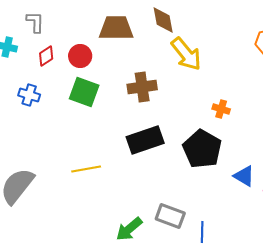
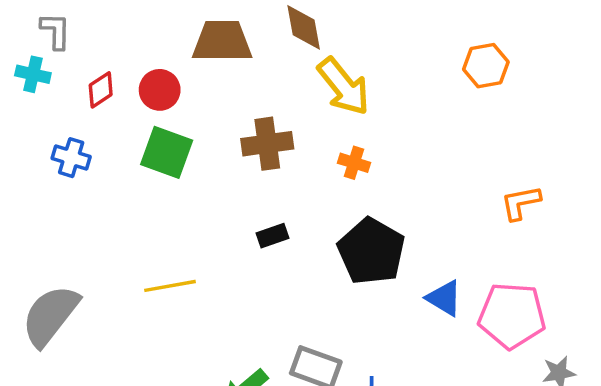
gray L-shape: (35, 22) -> (56, 31), moved
orange cross: (221, 109) -> (354, 163), moved
black rectangle: (145, 140) -> (272, 236), size x0.5

